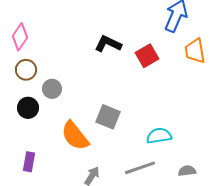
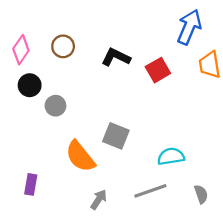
brown circle: (26, 70) -> (63, 46), moved
black circle: (28, 108) -> (30, 85), moved
gray semicircle: (187, 171) -> (201, 194), turned 78

